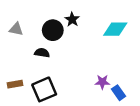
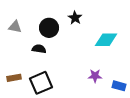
black star: (72, 19) -> (75, 18), moved
cyan diamond: (115, 29) -> (106, 40), moved
blue rectangle: (118, 93) -> (119, 86), moved, turned -40

